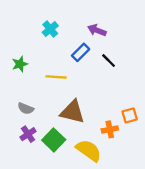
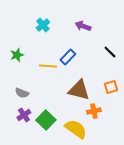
blue rectangle: (81, 52) -> (68, 57), moved
black line: (109, 61) -> (110, 52), moved
brown triangle: (72, 112) -> (79, 90), moved
orange square: (130, 115) -> (111, 87), moved

